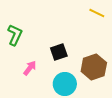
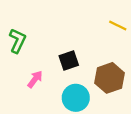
yellow line: (97, 13) -> (118, 26), moved

